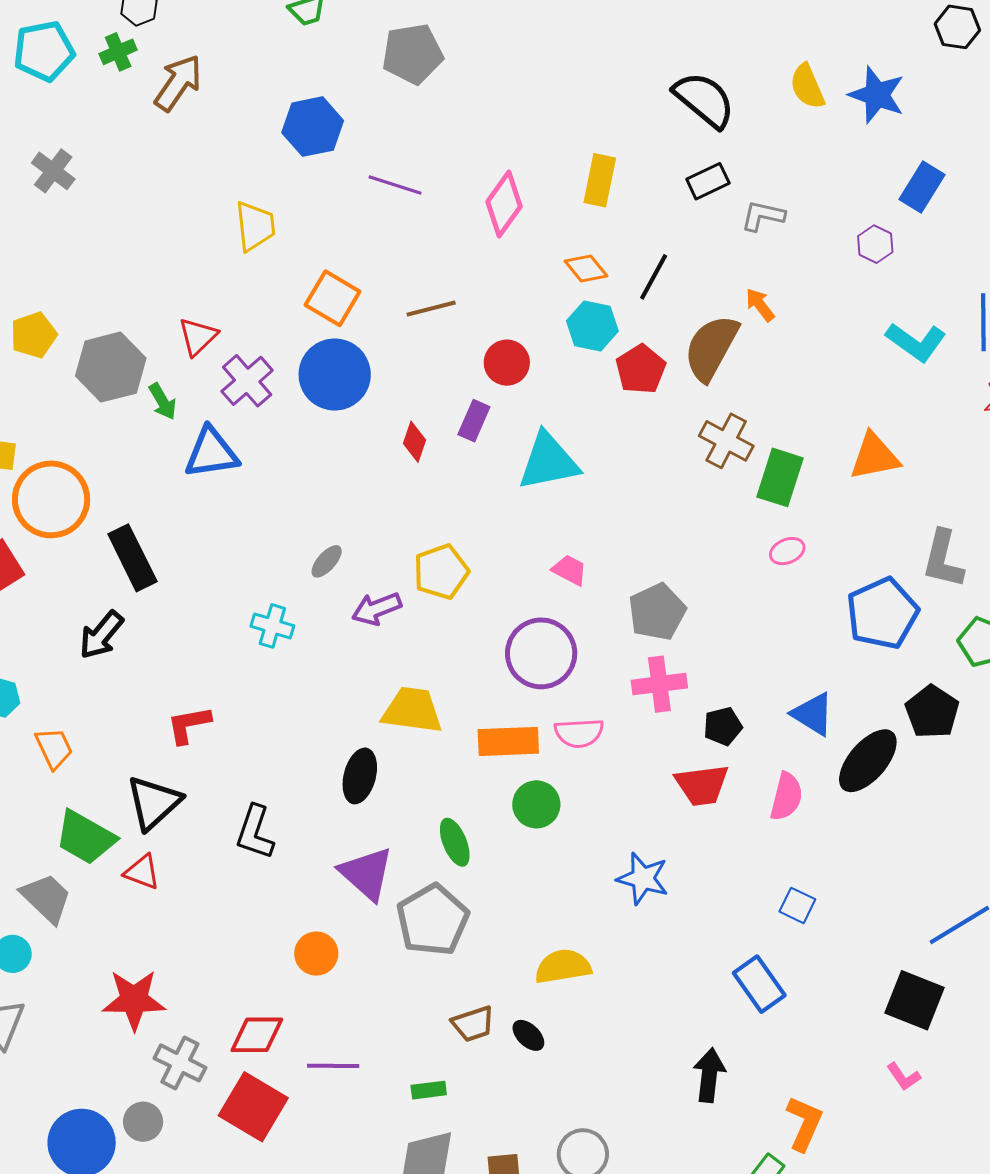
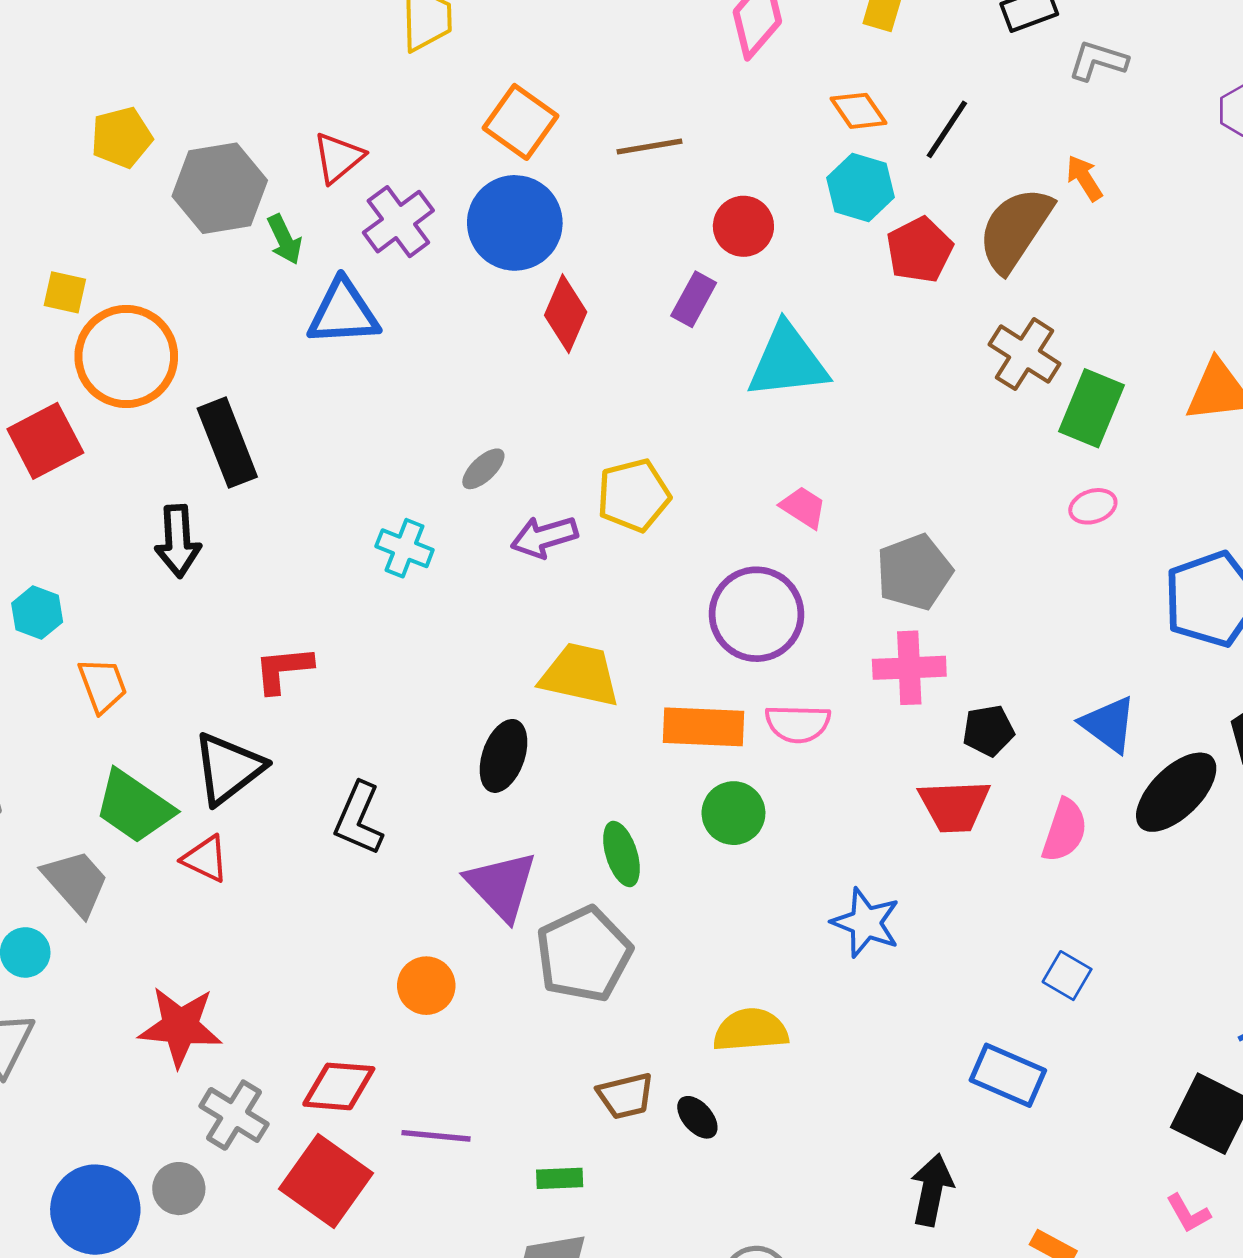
red diamond: (414, 442) -> (566, 314), moved, size x1.4
black arrow: (101, 635) -> (178, 541), turned -48
blue rectangle: (759, 984) -> (1008, 1075), turned -36

